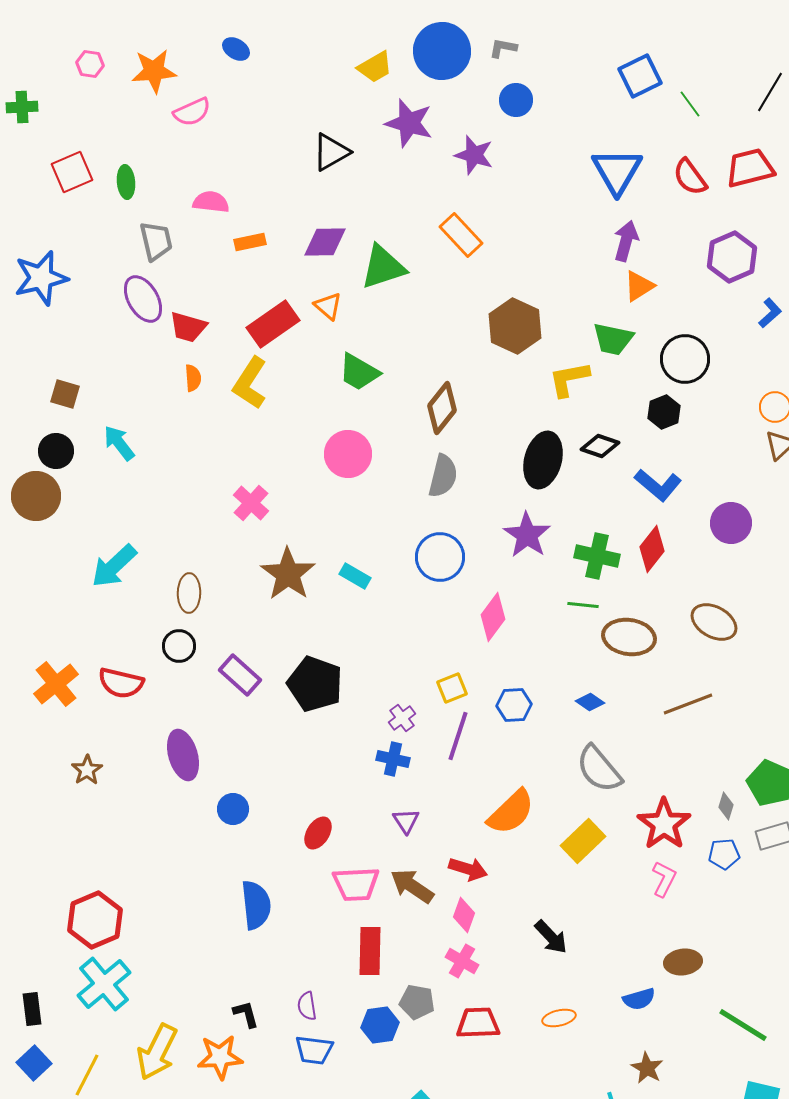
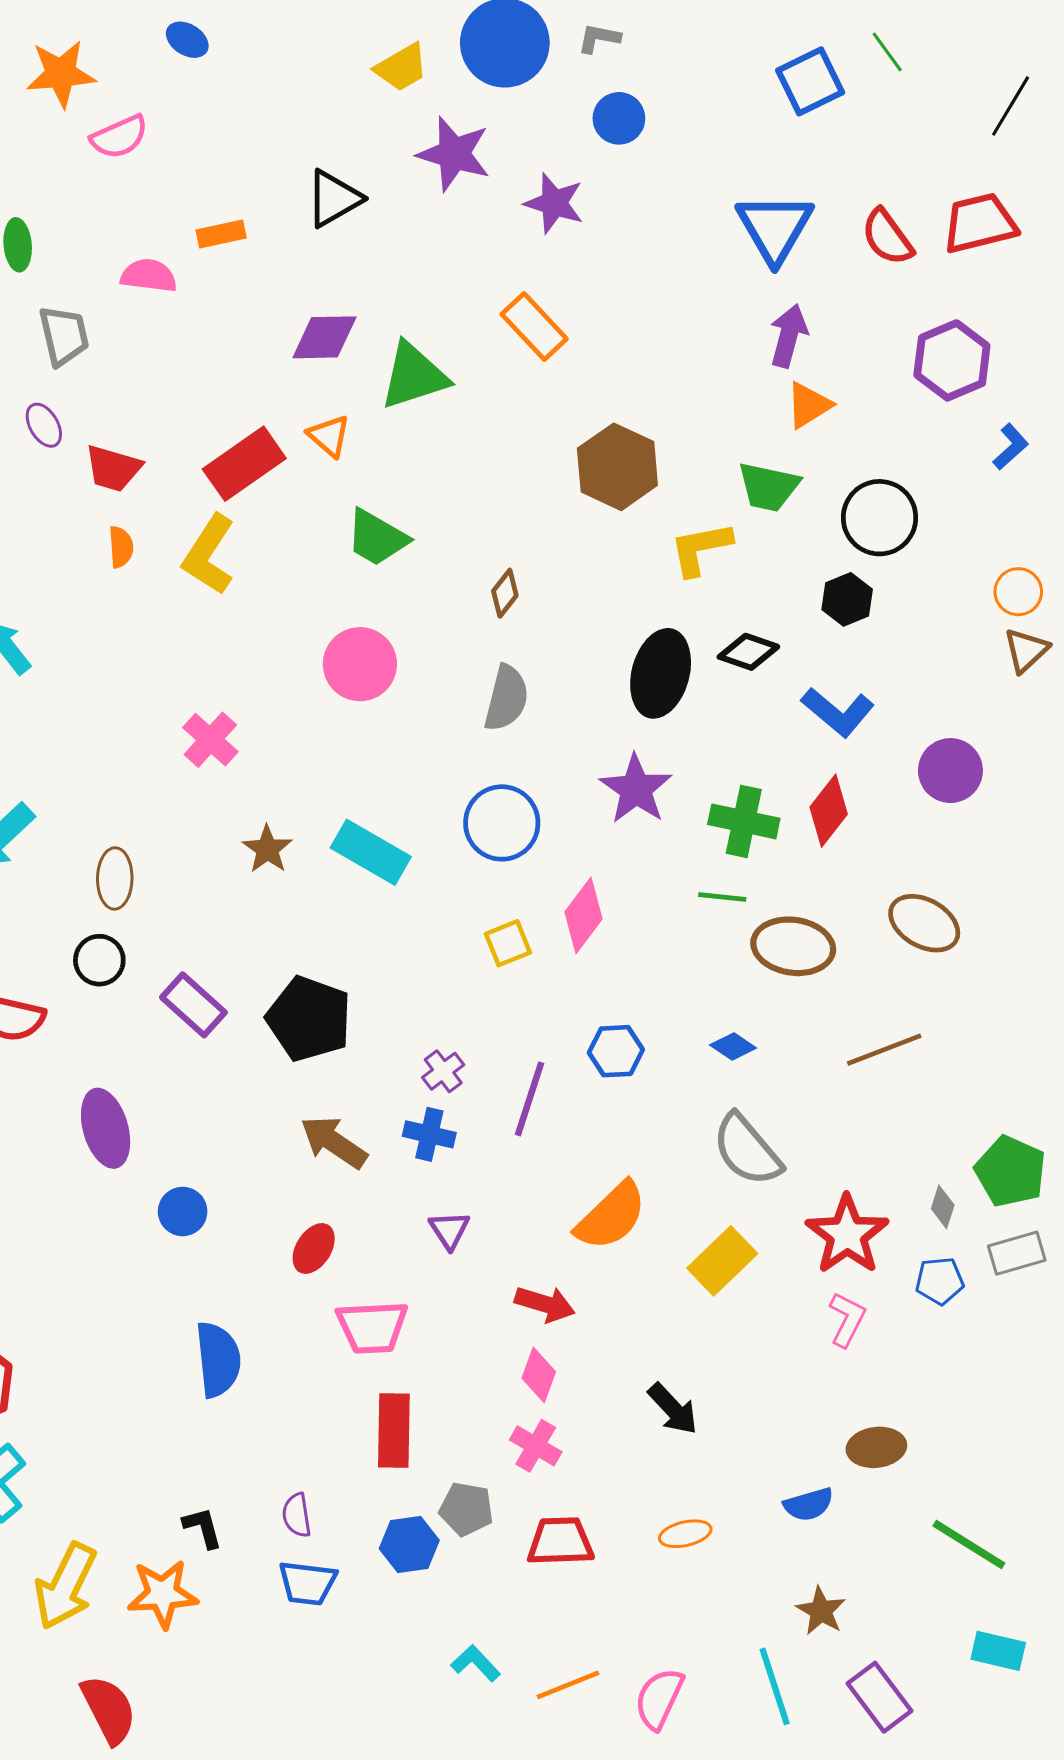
green line: (690, 104) -> (887, 52), moved
orange rectangle: (250, 242) -> (221, 234), moved
purple ellipse: (143, 299) -> (44, 425), size x0.6
brown diamond: (442, 408) -> (505, 593), size x0.6
brown star: (288, 574) -> (267, 849), size x0.6
cyan rectangle: (355, 576) -> (371, 852), size x1.6
yellow square: (452, 688) -> (508, 943), moved
brown arrow: (412, 886) -> (334, 1142), moved

